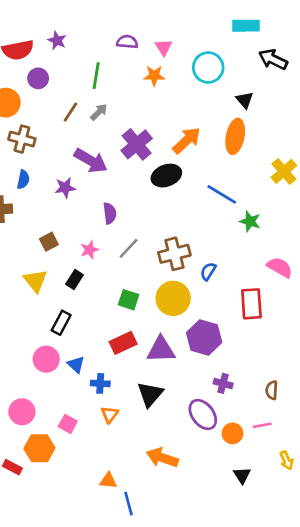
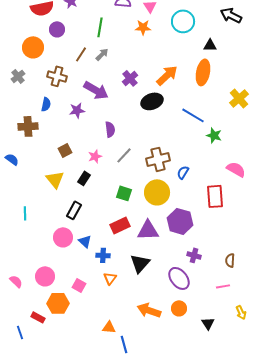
black triangle: (245, 100) -> (210, 45), turned -48
brown cross: (22, 139) -> (57, 76), moved
purple cross: (137, 144) -> (130, 78), size x0.7
orange circle: (233, 433) -> (179, 308), moved

